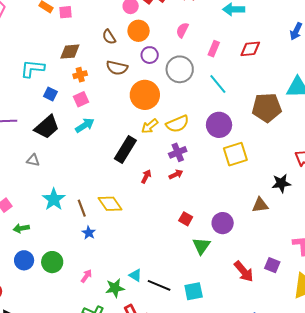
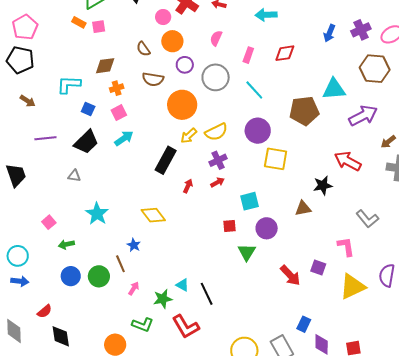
yellow square: (235, 154) -> (276, 159), turned 30
brown line: (82, 208) -> (120, 264), moved
red square: (186, 219) -> (230, 226), turned -32
black line: (159, 285) -> (207, 294), turned 45
cyan square: (194, 291) -> (250, 201), moved

